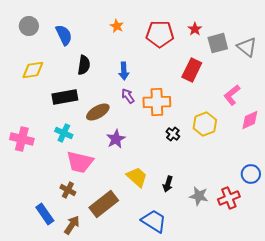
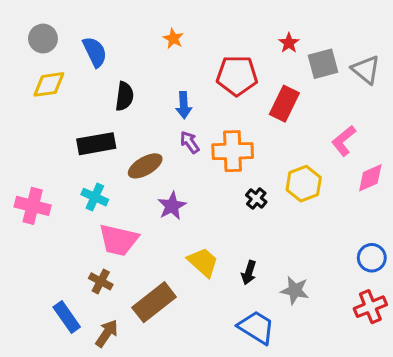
red pentagon: (160, 34) -> (237, 76), moved
yellow diamond: (33, 70) -> (49, 84), moved
red cross: (229, 198) -> (370, 307), moved
blue trapezoid: (154, 221) -> (256, 327), moved

